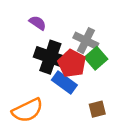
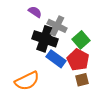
gray cross: (86, 41) -> (57, 26), moved
red pentagon: (72, 63) -> (78, 60), moved

